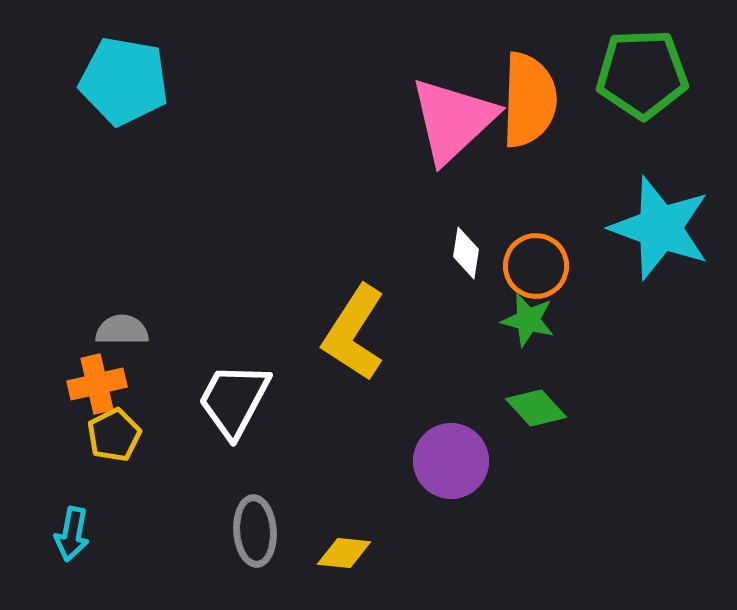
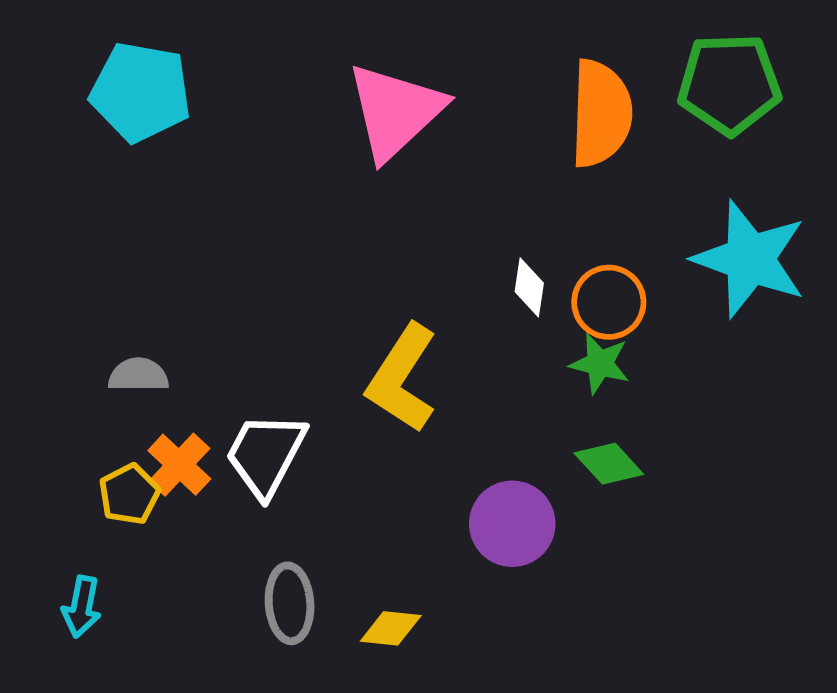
pink triangle: (453, 120) -> (395, 111), moved
orange cross: (97, 384) -> (179, 465), moved, turned -34

